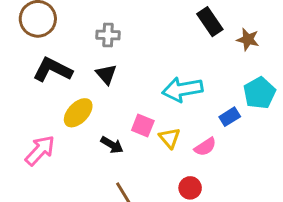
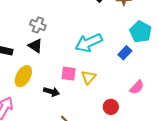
gray cross: (108, 35) -> (38, 25), moved, turned 35
yellow triangle: (169, 138) -> (88, 77), turned 35
pink semicircle: (205, 147) -> (137, 87), moved

